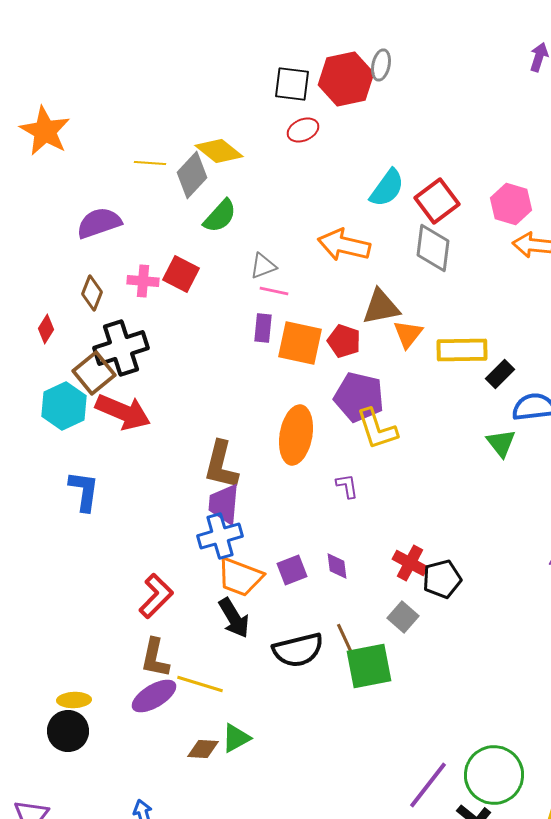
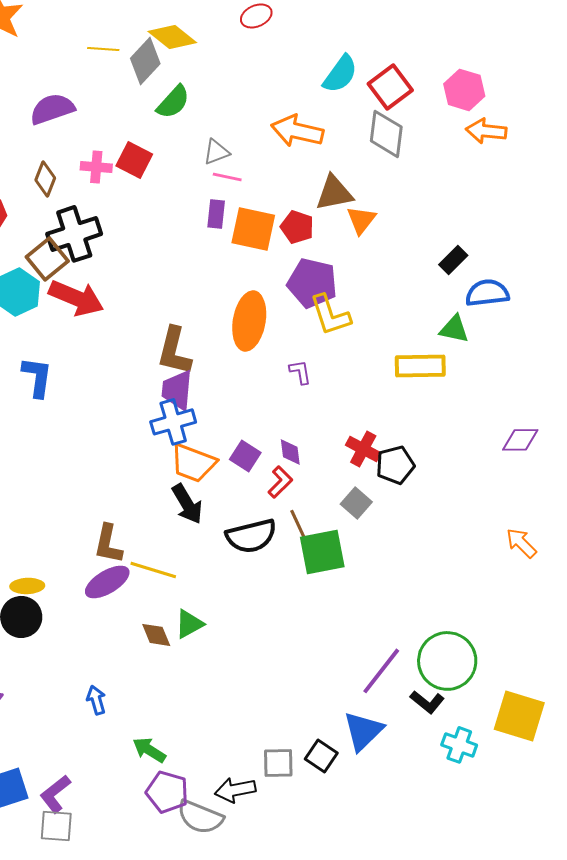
yellow rectangle: (462, 350) -> (420, 366), moved
green triangle: (501, 443) -> (454, 329), turned -40
purple square: (292, 570) -> (245, 456), turned -36
red L-shape: (156, 596) -> (280, 482), moved, size x0.7
brown diamond: (203, 749) -> (156, 635), turned 64

